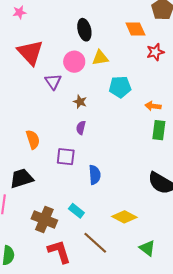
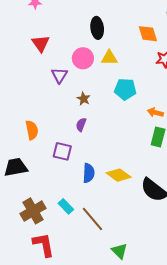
red triangle: (30, 52) -> (41, 43), size x0.7
yellow diamond: (124, 217) -> (119, 175), moved
brown cross: (44, 220) -> (33, 211), turned 30
brown line: (95, 243) -> (92, 219), moved
green triangle: (147, 248) -> (119, 251), moved

